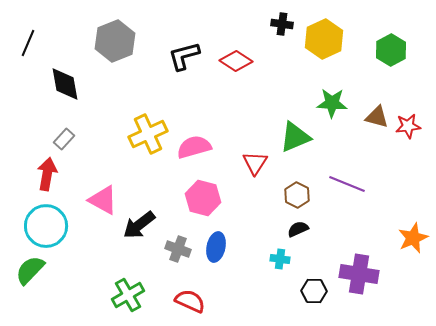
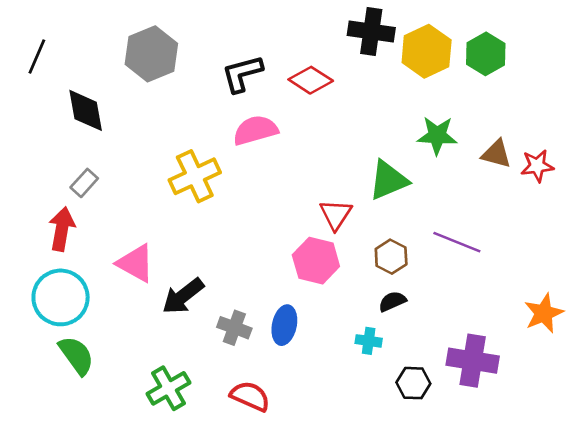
black cross: (282, 24) -> (371, 31), size x1.6
green hexagon: (391, 50) -> (486, 54), moved
pink semicircle: (194, 147) -> (255, 130), moved
pink hexagon: (203, 198) -> (316, 261), moved
green semicircle: (30, 270) -> (76, 355), moved, turned 100

